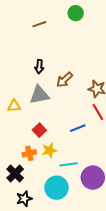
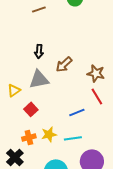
yellow triangle: (14, 106) -> (14, 90), turned -32
red square: (39, 130) -> (31, 109), moved
cyan line: (69, 164) -> (73, 138), moved

